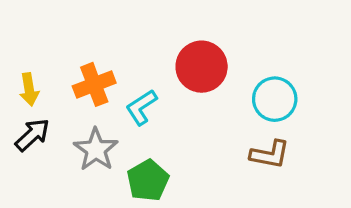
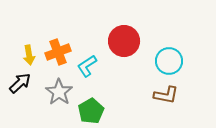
yellow arrow: (29, 89) -> (29, 55), moved

